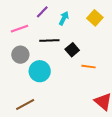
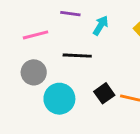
purple line: (42, 12) -> (70, 14), turned 48
black square: (72, 50) -> (104, 93), moved

